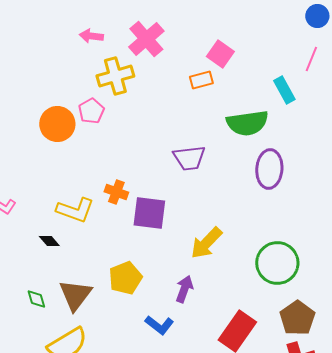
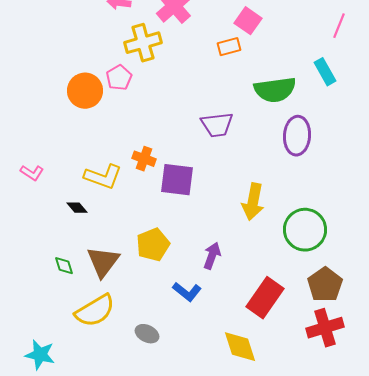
cyan rectangle: (284, 90) -> (325, 72), moved
yellow arrow: (206, 243) -> (253, 202), moved, turned -33

